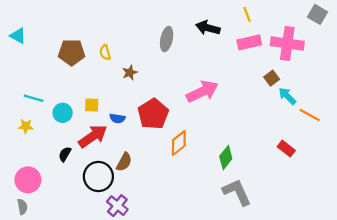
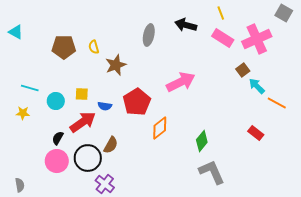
pink rectangle: (249, 42) -> (223, 38), turned 45
pink cross: (287, 43) -> (257, 39), turned -32
brown star: (130, 73) -> (116, 65), size x1.5
pink circle: (28, 180) -> (57, 161), moved

